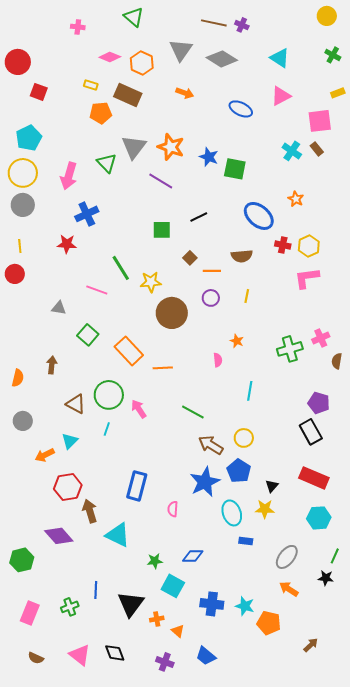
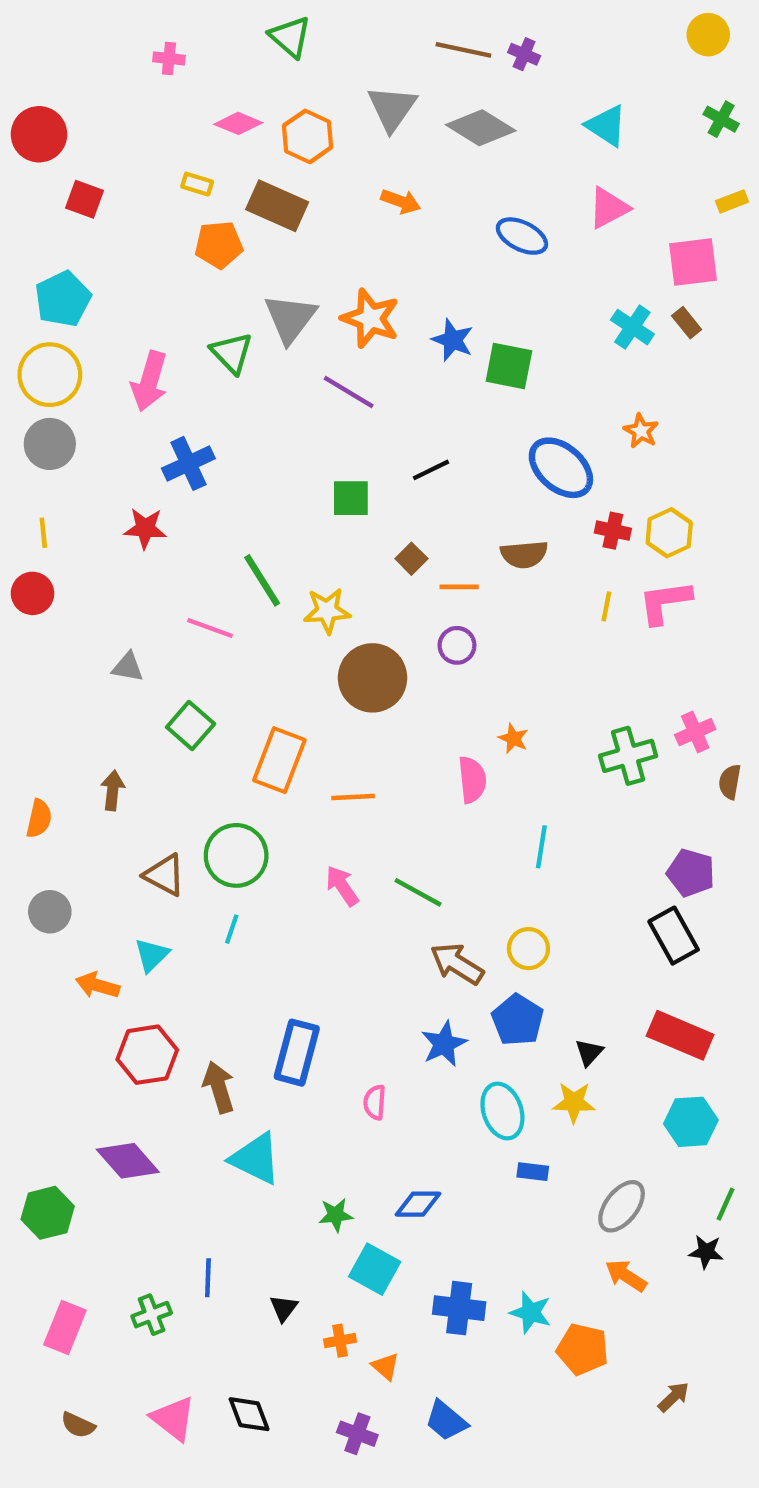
yellow line: (247, 296) -> (606, 606), moved
orange rectangle: (129, 351) -> (279, 760), turned 64
pink semicircle: (218, 360) -> (472, 780), size x1.5
pink arrow: (139, 409) -> (342, 886), moved
orange arrow: (45, 455) -> (97, 985), turned 42
blue star: (205, 482) -> (444, 1044), size x0.7
brown arrow: (90, 511) -> (219, 1087), moved
black triangle: (131, 604) -> (284, 1308), size x0.5

